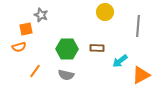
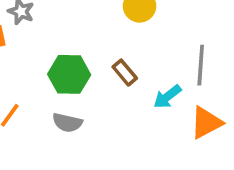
gray line: (138, 26) -> (201, 65), moved
brown rectangle: (97, 48) -> (125, 73), turned 48

